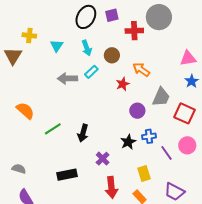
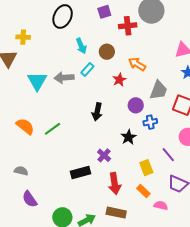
black ellipse: (86, 17) -> (63, 17), moved
cyan triangle: (57, 46) -> (37, 81), moved, size x1.5
orange semicircle: (25, 111) -> (25, 126), moved
black arrow: (83, 133) -> (97, 112), moved
blue cross: (149, 136) -> (150, 122), moved
purple line: (166, 153) -> (168, 155), moved
black rectangle: (67, 175) -> (80, 173), moved

